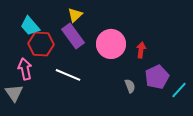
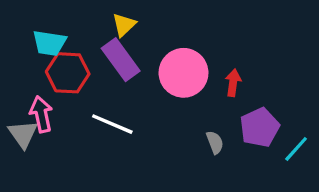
cyan trapezoid: (30, 26) -> (49, 43), turned -40
gray triangle: (14, 93) -> (23, 134), moved

